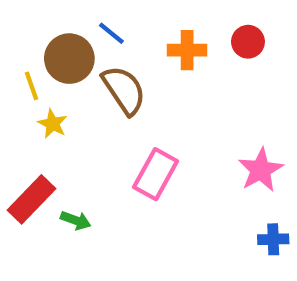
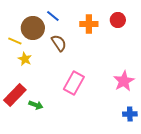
yellow line: (32, 86) -> (15, 41), turned -48
brown semicircle: (124, 90) -> (59, 43), size x0.7

